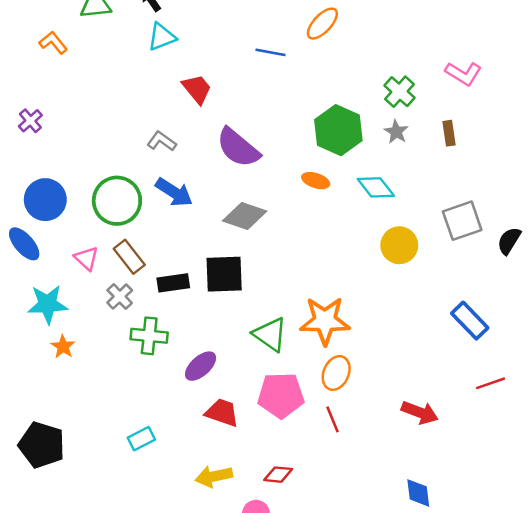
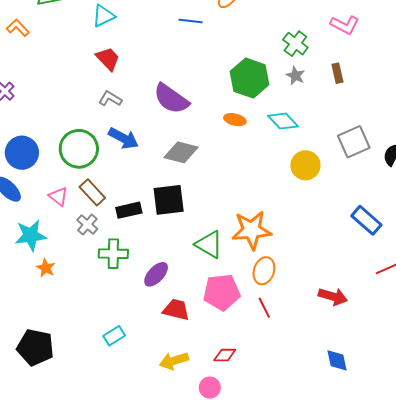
red trapezoid: (197, 89) -> (108, 59), moved

